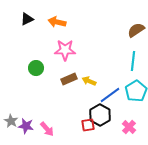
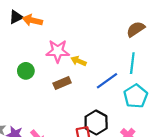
orange arrow: (57, 22) -> (32, 20), moved
yellow arrow: (89, 81) -> (79, 61), moved
blue line: (110, 95) -> (107, 81), moved

